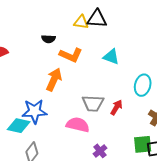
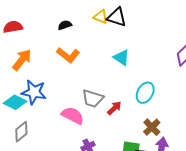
black semicircle: (48, 39) -> (65, 25), turned 144
orange L-shape: (71, 55) -> (68, 55), moved
orange arrow: (54, 80) -> (22, 60), moved

